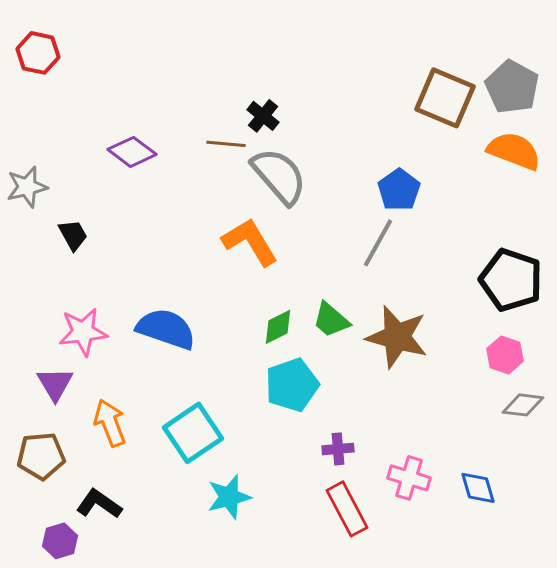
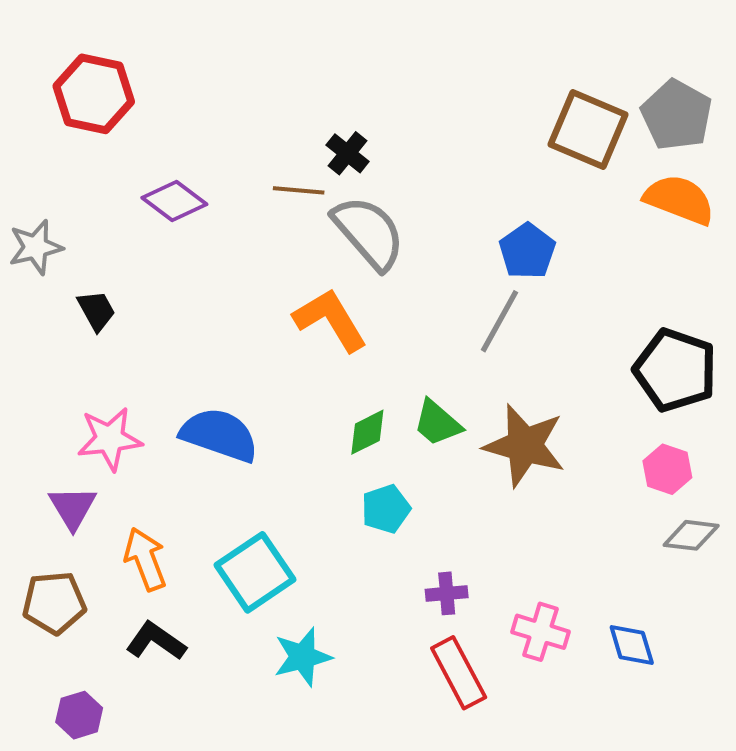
red hexagon: (38, 53) -> (94, 94), moved, size x1.4
cyan pentagon: (292, 385) -> (386, 509), size x0.7
black L-shape: (99, 504) -> (156, 641), moved

